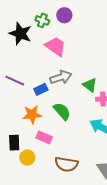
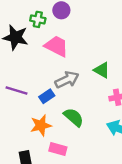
green triangle: (90, 85) -> (102, 70), moved

